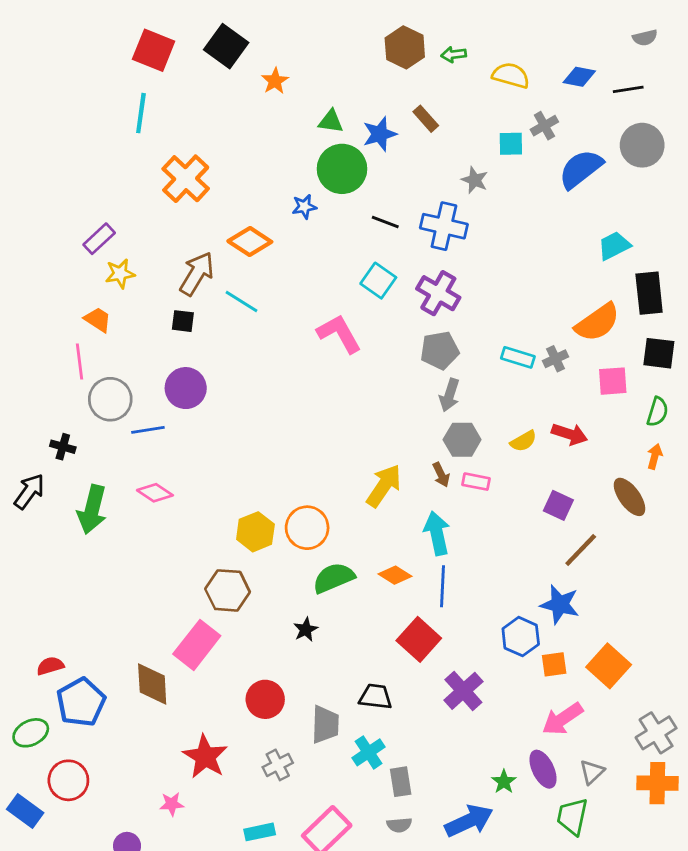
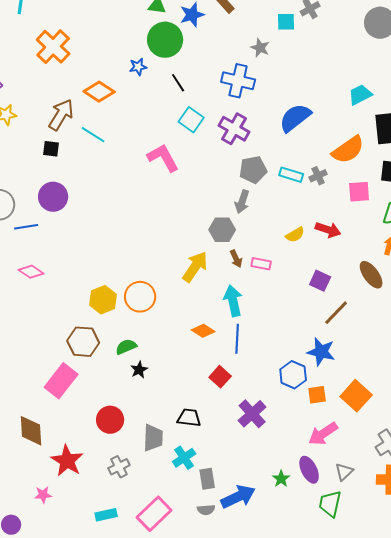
blue semicircle: (581, 169) -> (295, 118), moved
black line: (385, 222) -> (178, 83), moved, turned 36
gray pentagon: (440, 350) -> (253, 170), moved
gray hexagon: (462, 440) -> (222, 230), moved
green semicircle: (334, 578) -> (126, 347), moved, size x0.7
red square: (419, 639) -> (220, 377), size x0.7
brown diamond: (152, 684) -> (31, 431), moved
blue arrow: (469, 821) -> (238, 497), moved

